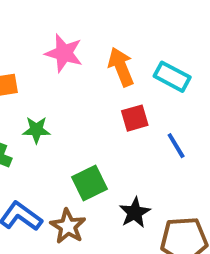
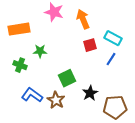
cyan rectangle: (172, 77) -> (113, 38), moved
blue line: (176, 146) -> (111, 59), turned 64

